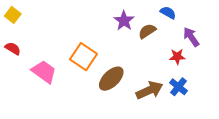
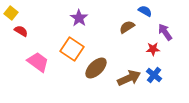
purple star: (124, 21) -> (79, 18), moved
red semicircle: (13, 48) -> (21, 31), moved

